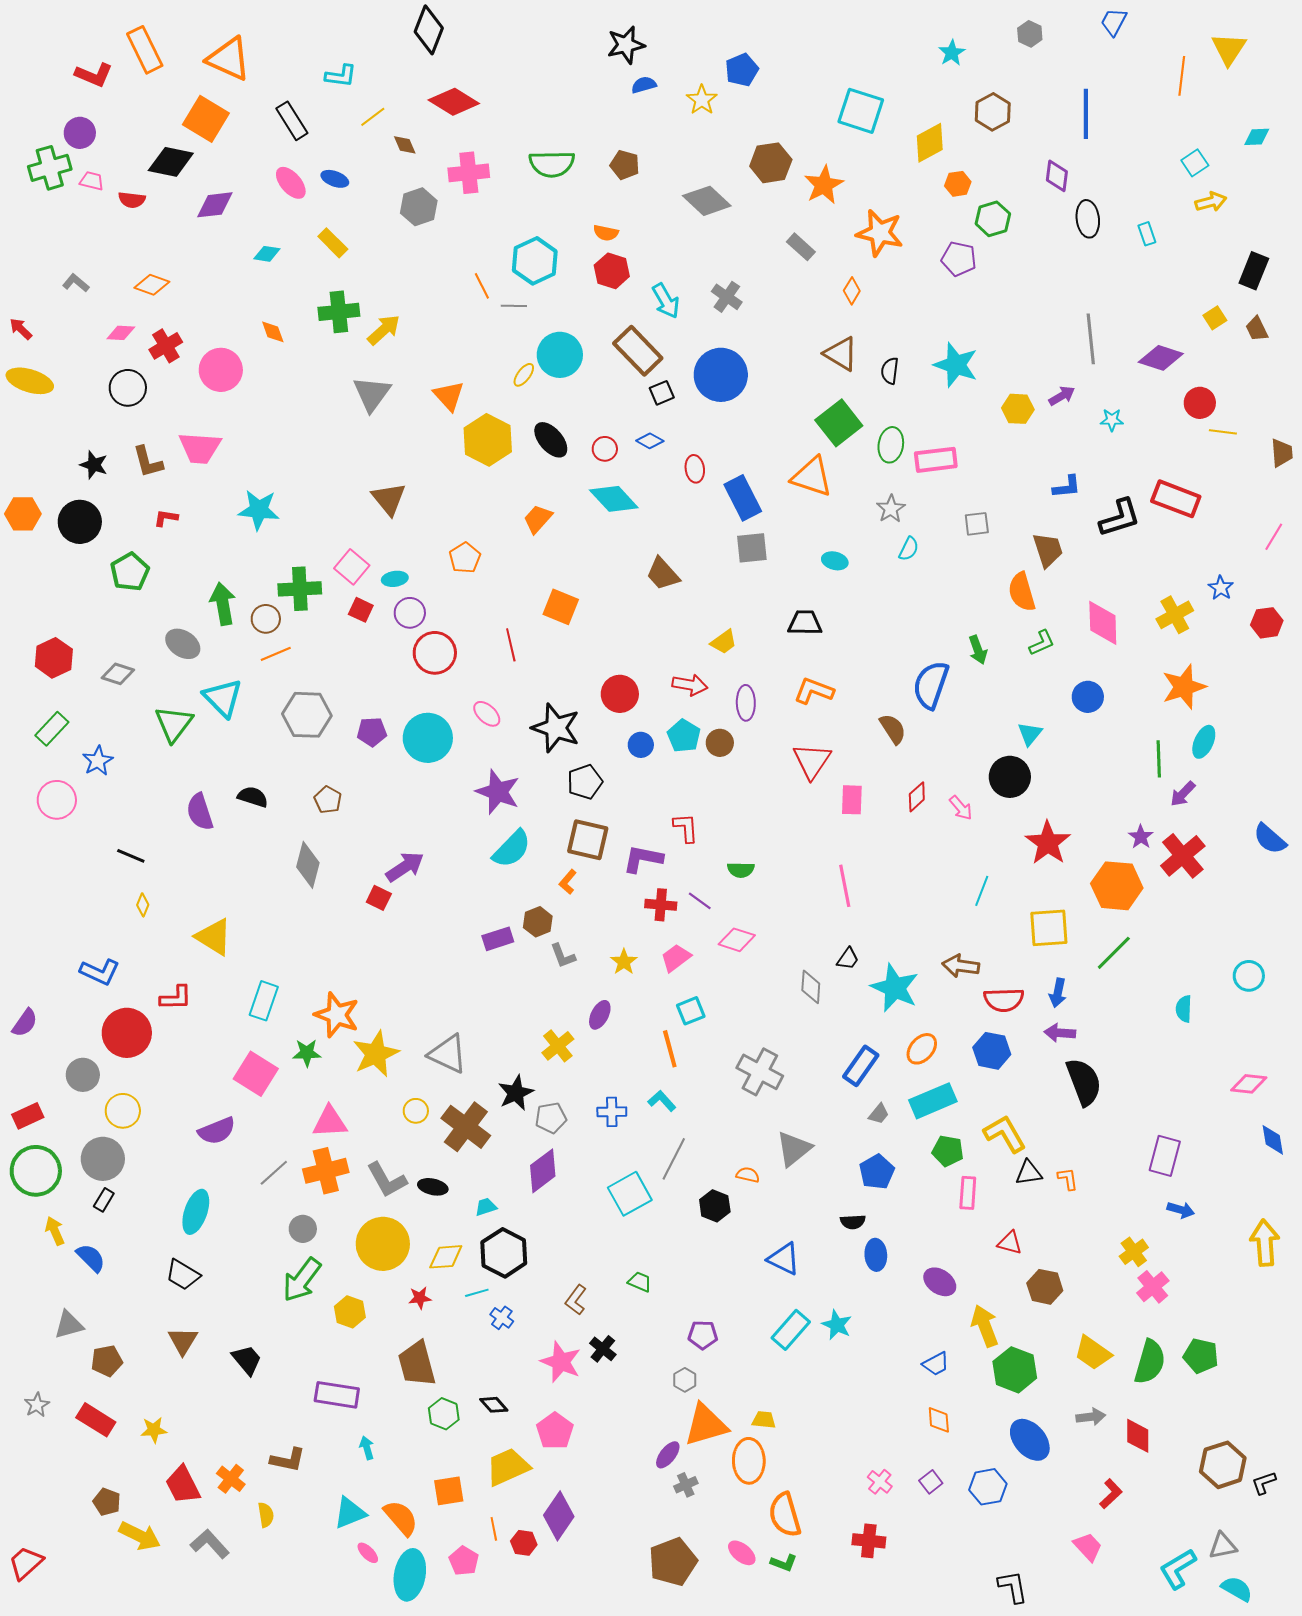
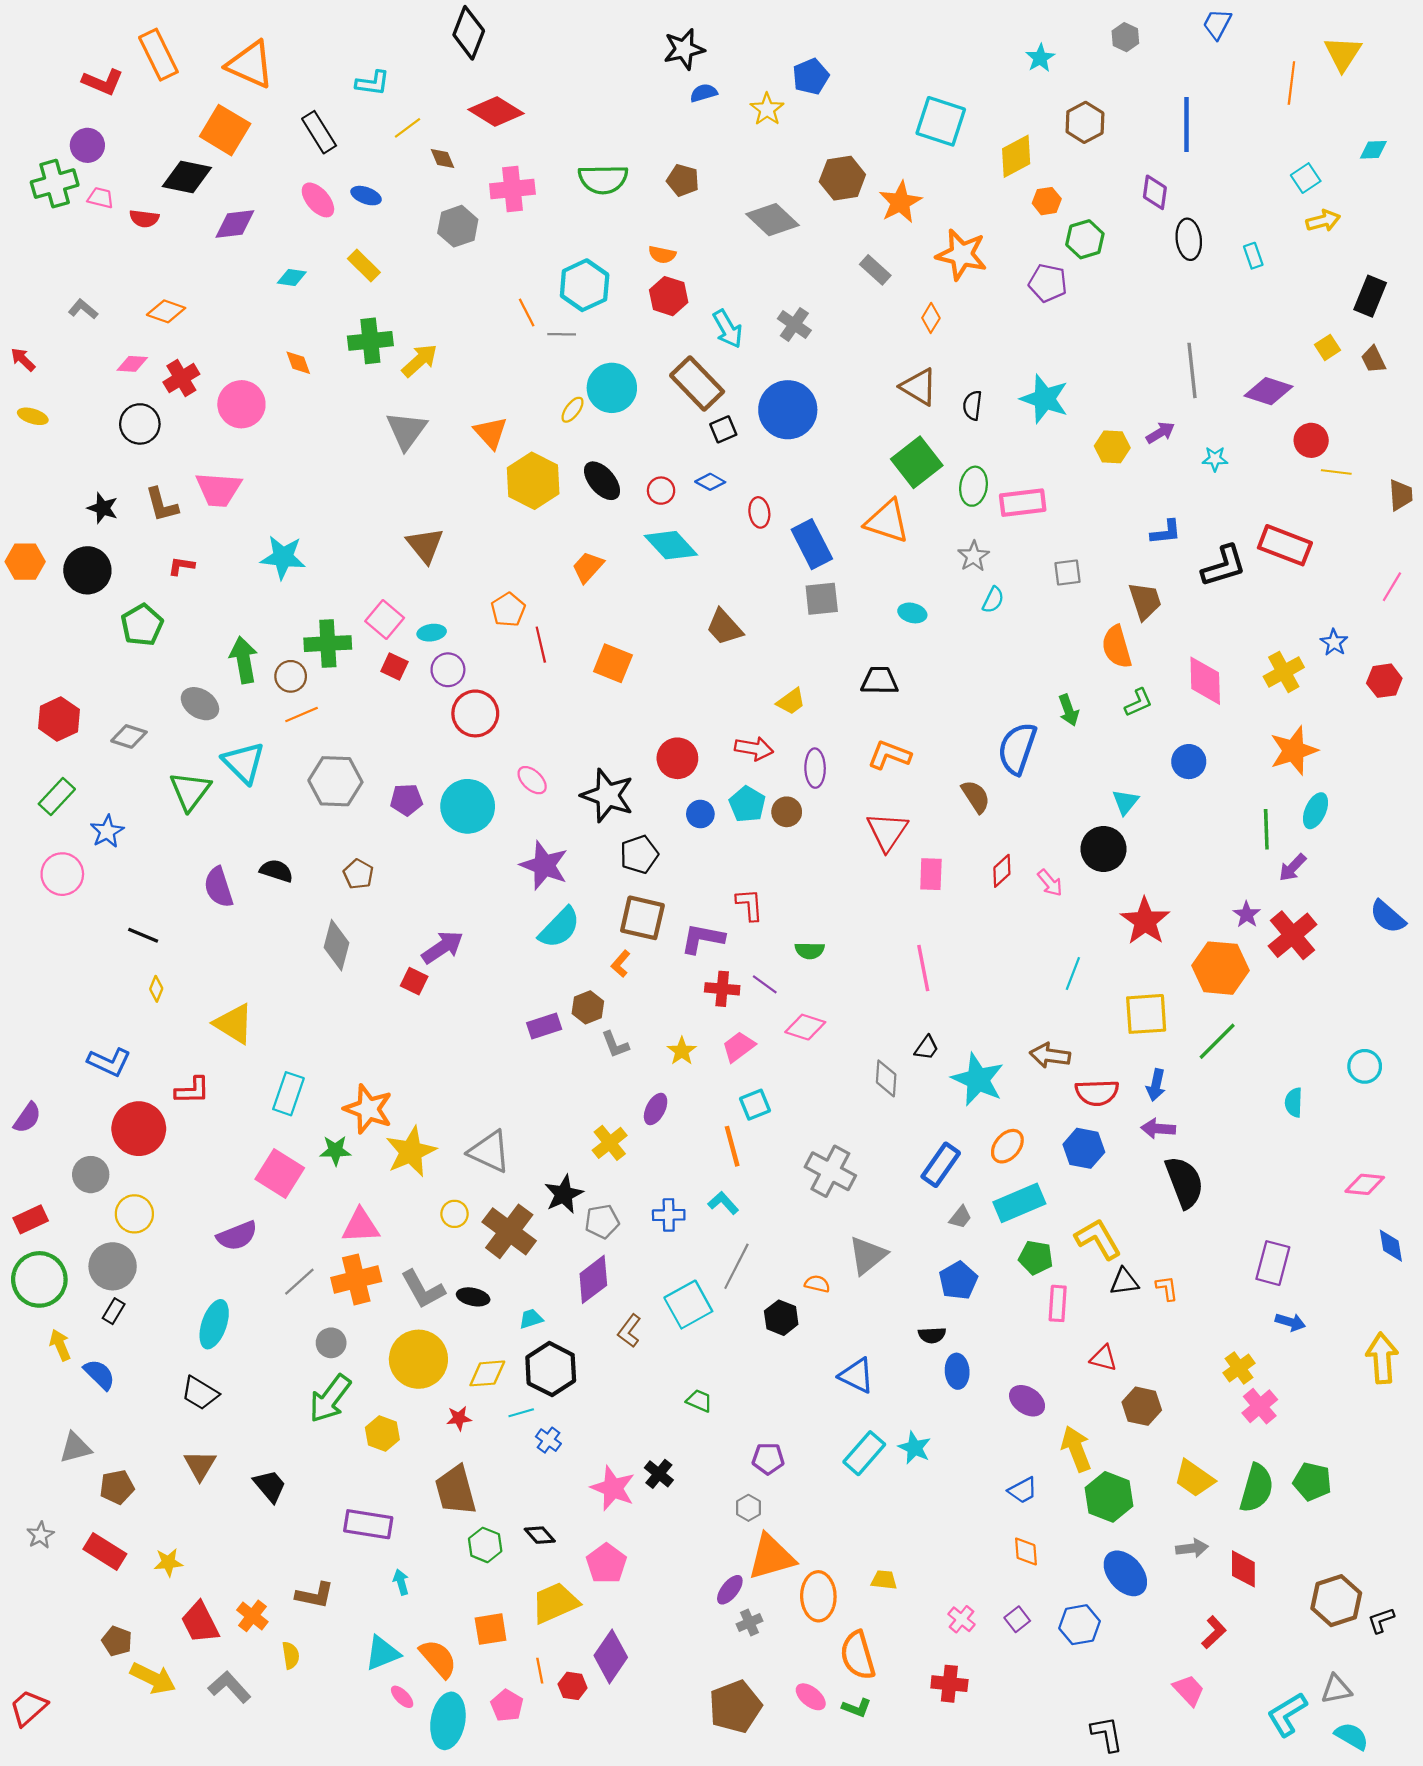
yellow ellipse: (30, 381) -> (33, 416), size x0.6
red line: (511, 645) -> (541, 645), moved
brown L-shape: (576, 1300) -> (629, 1331), moved
yellow trapezoid: (764, 1420) -> (884, 1580), moved

